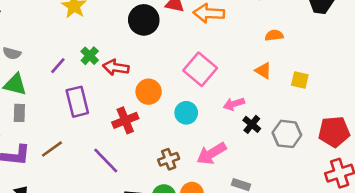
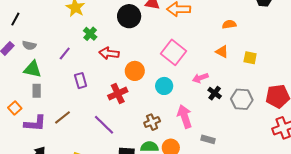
green cross: (90, 56) -> (90, 34), moved
purple rectangle: (77, 102) -> (81, 81), size x0.7
pink arrow: (211, 154) -> (185, 116), turned 105

